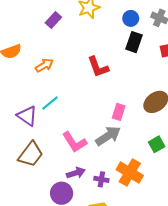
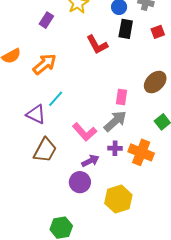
orange arrow: (44, 65) -> (45, 64), size x1.4
red L-shape: (98, 67) -> (97, 45), moved
purple cross: (101, 179) -> (115, 148), moved

